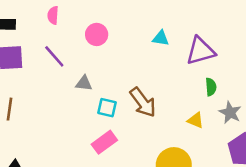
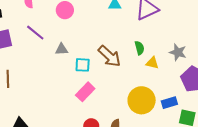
green semicircle: (211, 87) -> (139, 48), moved

